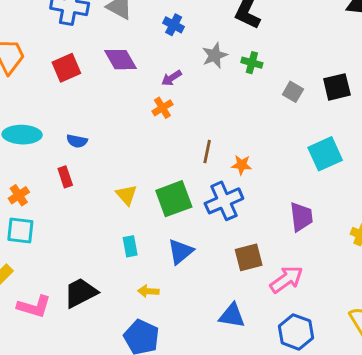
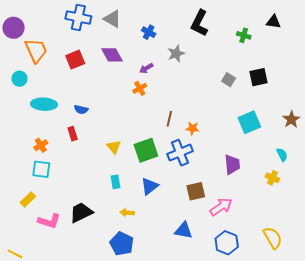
green cross: (252, 63) -> (244, 35), moved

